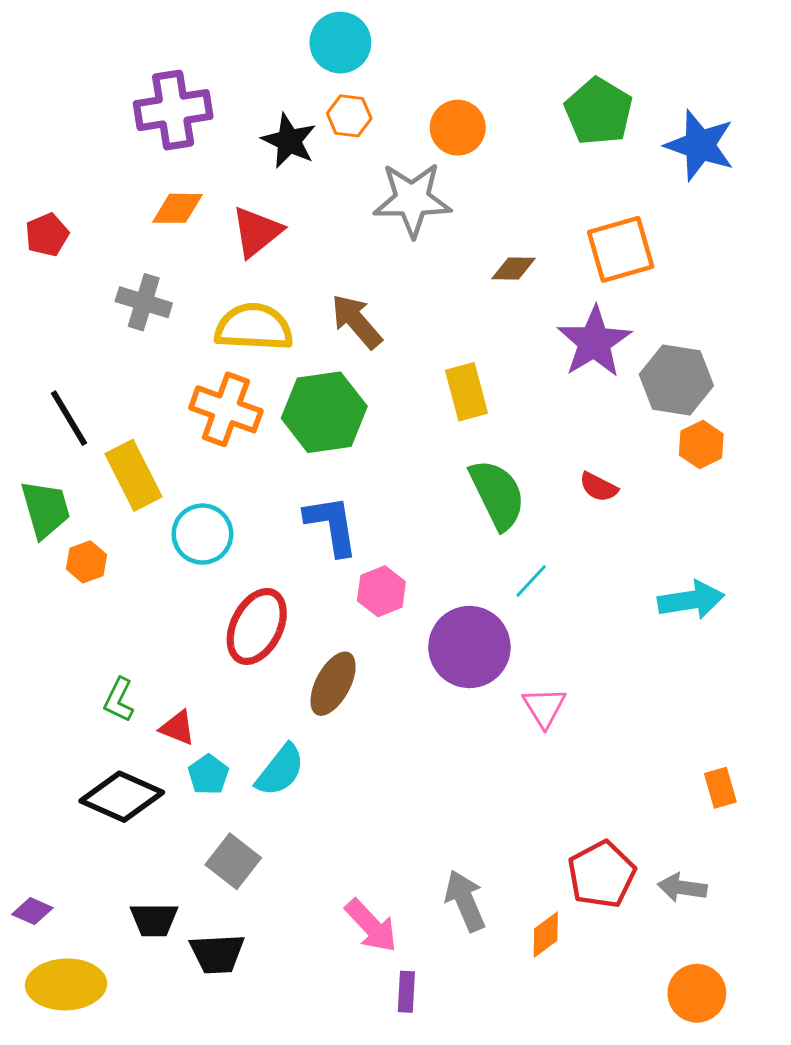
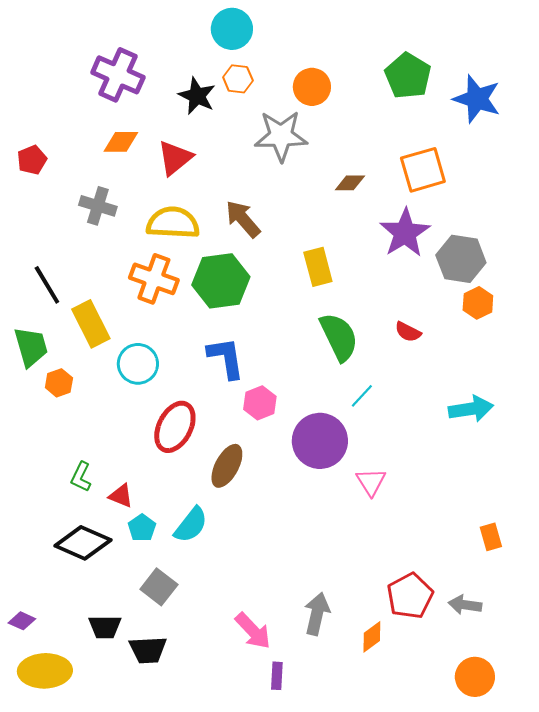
purple cross: (173, 110) -> (118, 75), turned 33
gray arrow: (465, 901) -> (317, 614), turned 36

